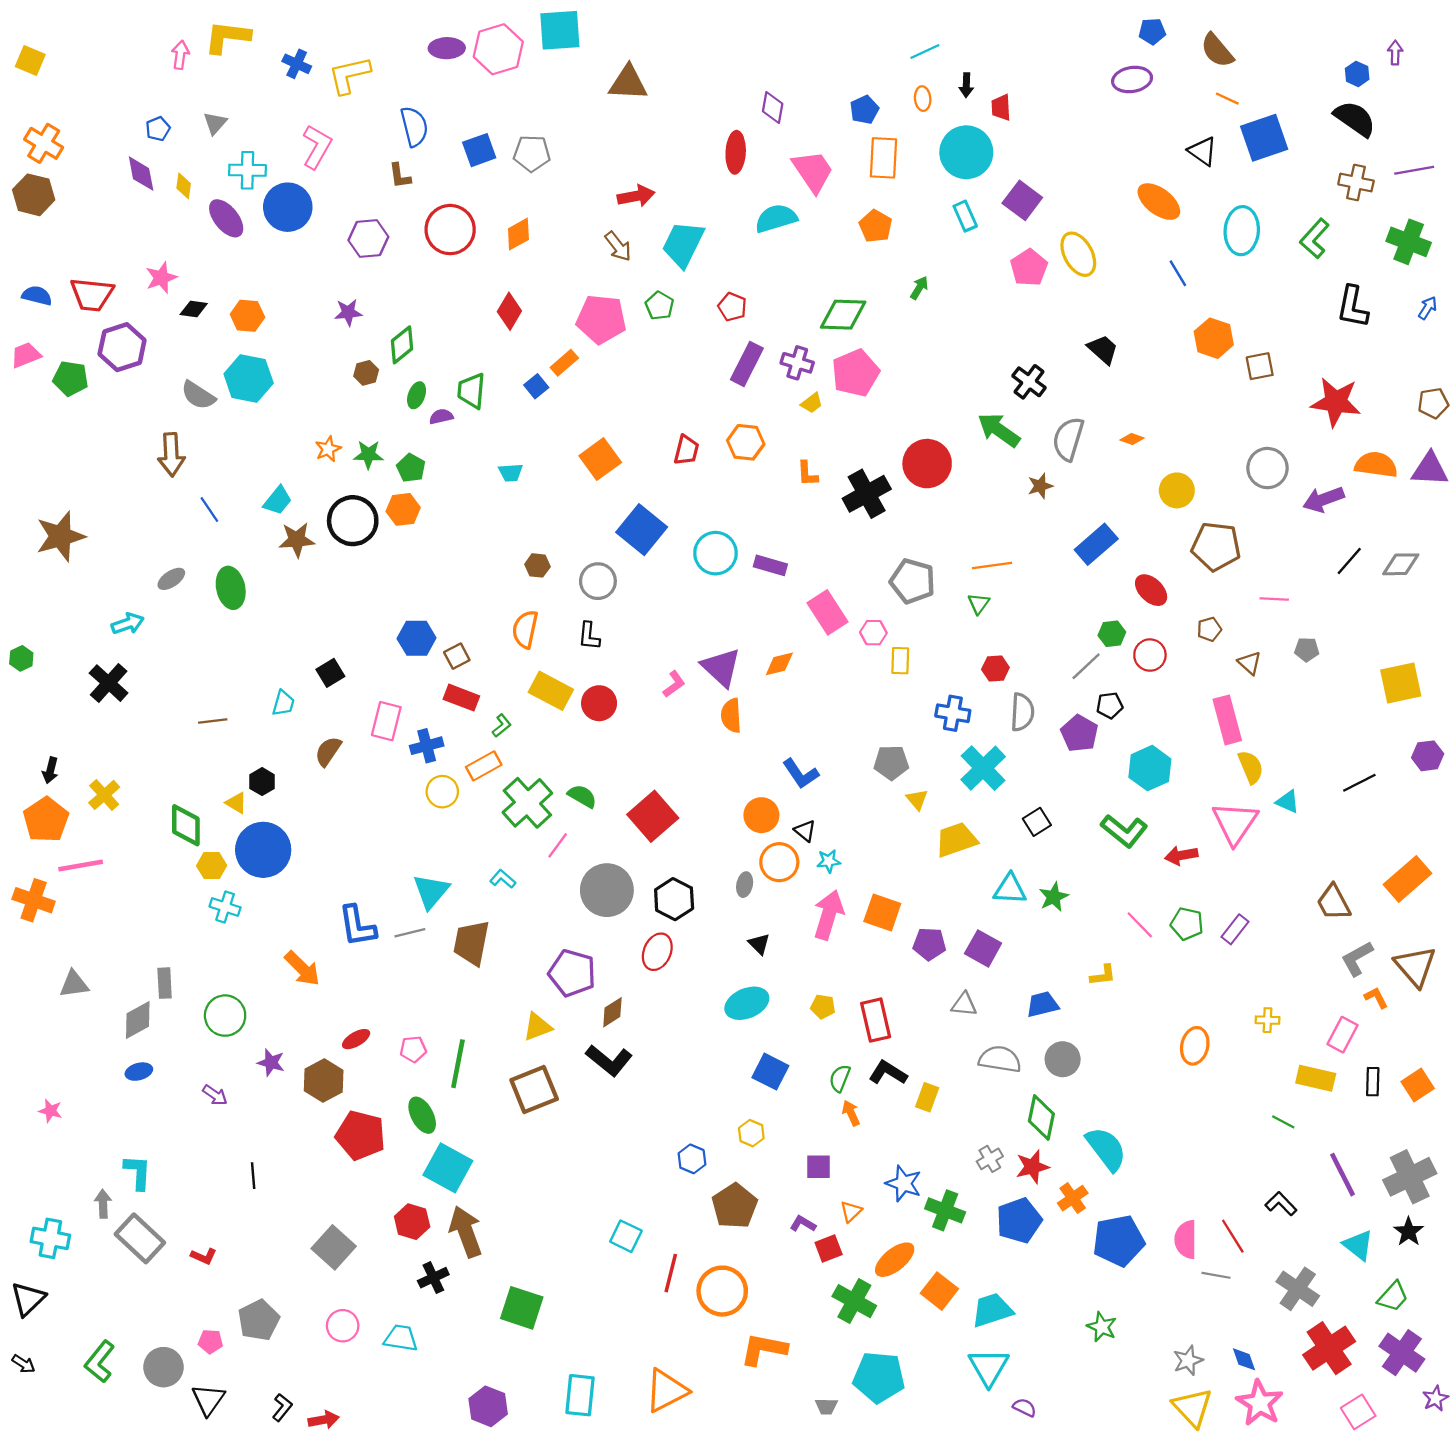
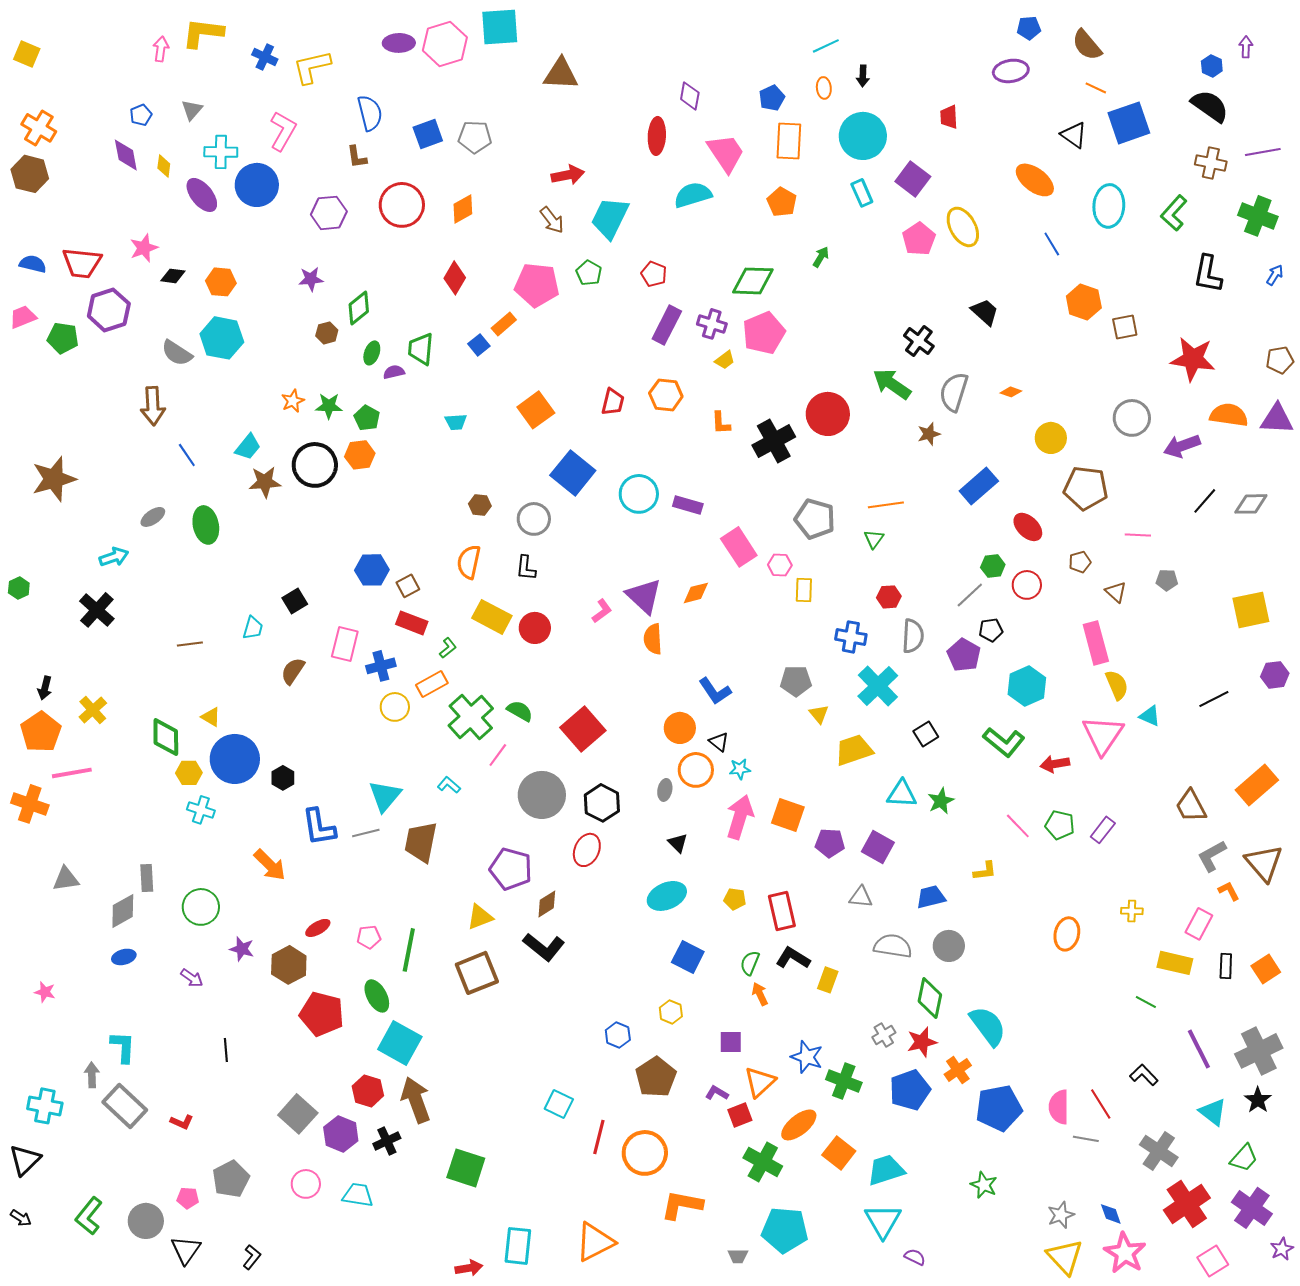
red trapezoid: (1001, 107) -> (949, 117), moved
black hexagon: (262, 782) -> (283, 778), moved
orange triangle: (851, 1212) -> (760, 1082), size x1.6
purple hexagon: (488, 1406) -> (341, 1134), moved
red arrow: (324, 1420) -> (469, 1268), moved

